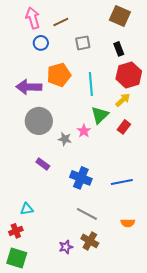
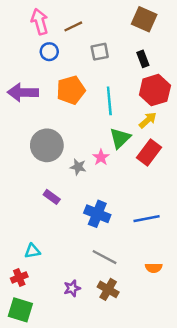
purple arrow: (29, 87) -> (23, 92), moved
red rectangle: (124, 127) -> (149, 153), size x1.5
purple star: (66, 247) -> (72, 288), moved

